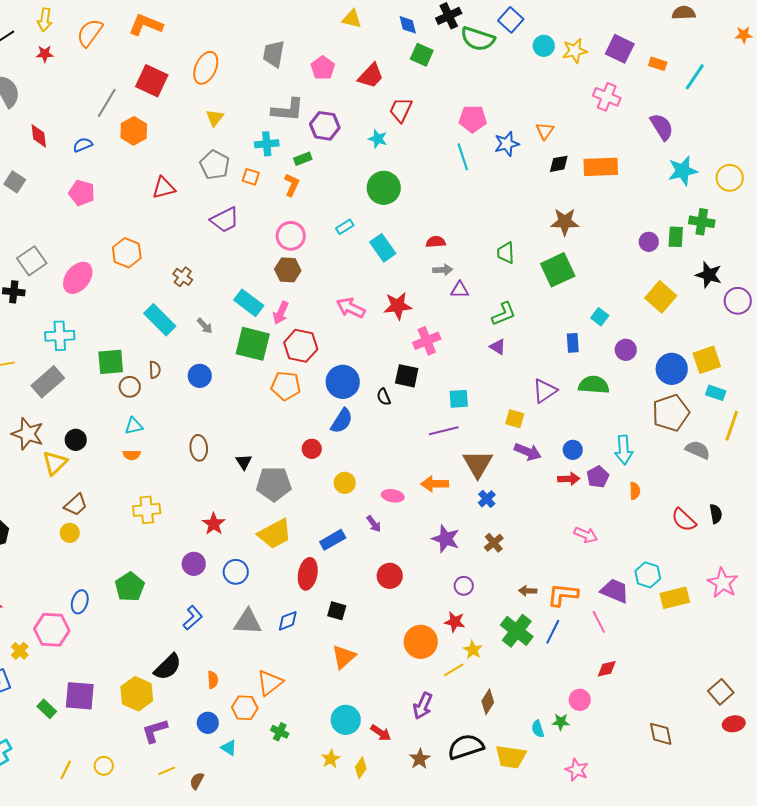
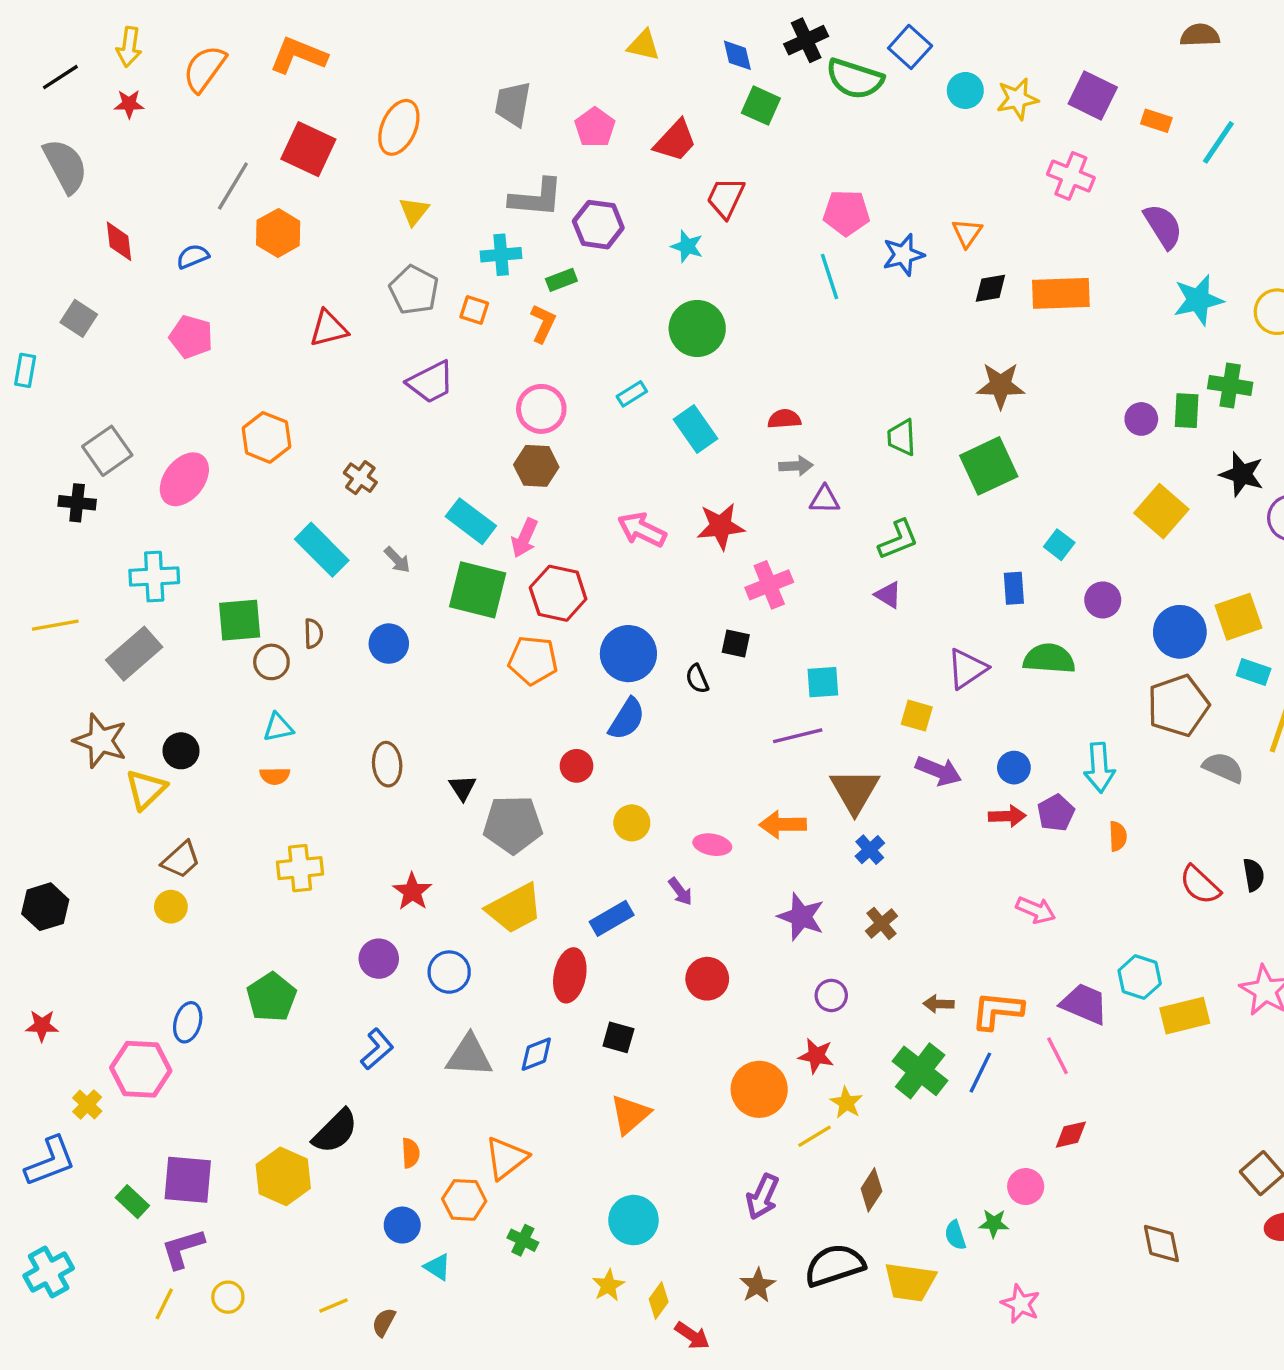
black square: (407, 376) -> (736, 644), size x0.7
purple L-shape: (155, 731) -> (183, 1249), moved
red arrow: (381, 733) -> (692, 1336), moved

